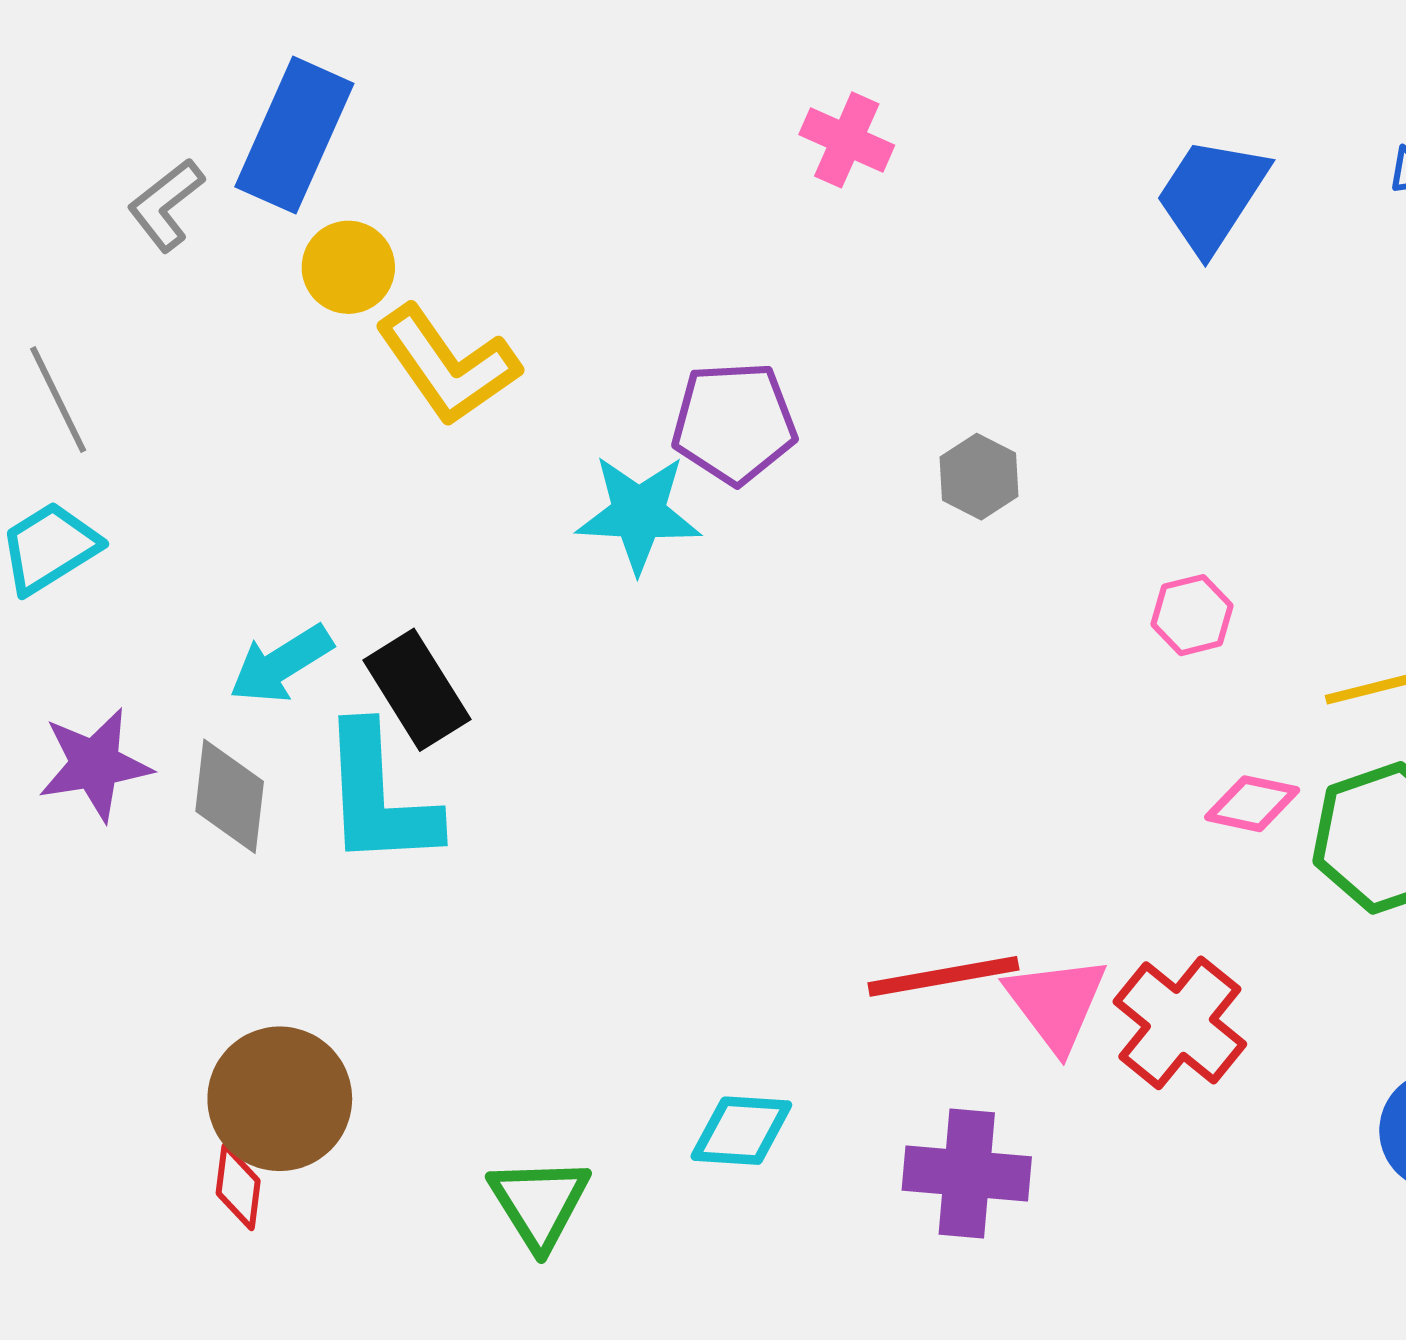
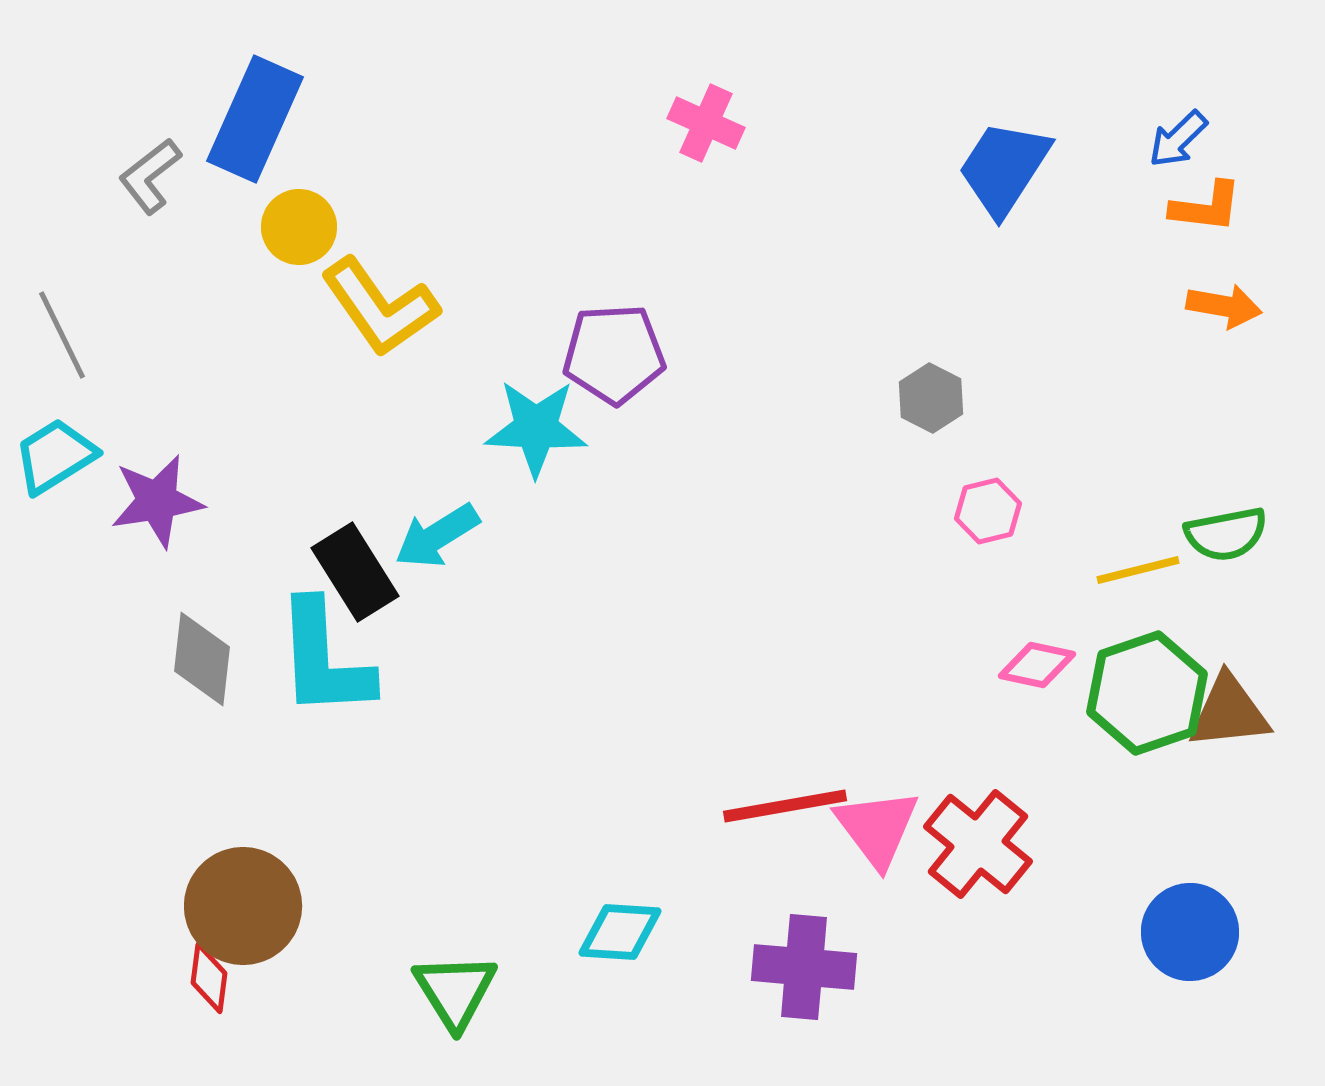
gray hexagon: (979, 477) -> (931, 398), moved
cyan arrow: (281, 664) -> (437, 536), moved
purple star: (95, 764) -> (157, 501), moved

